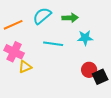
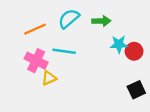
cyan line: (53, 44) -> (64, 51), moved
red circle: (89, 70) -> (134, 51), moved

